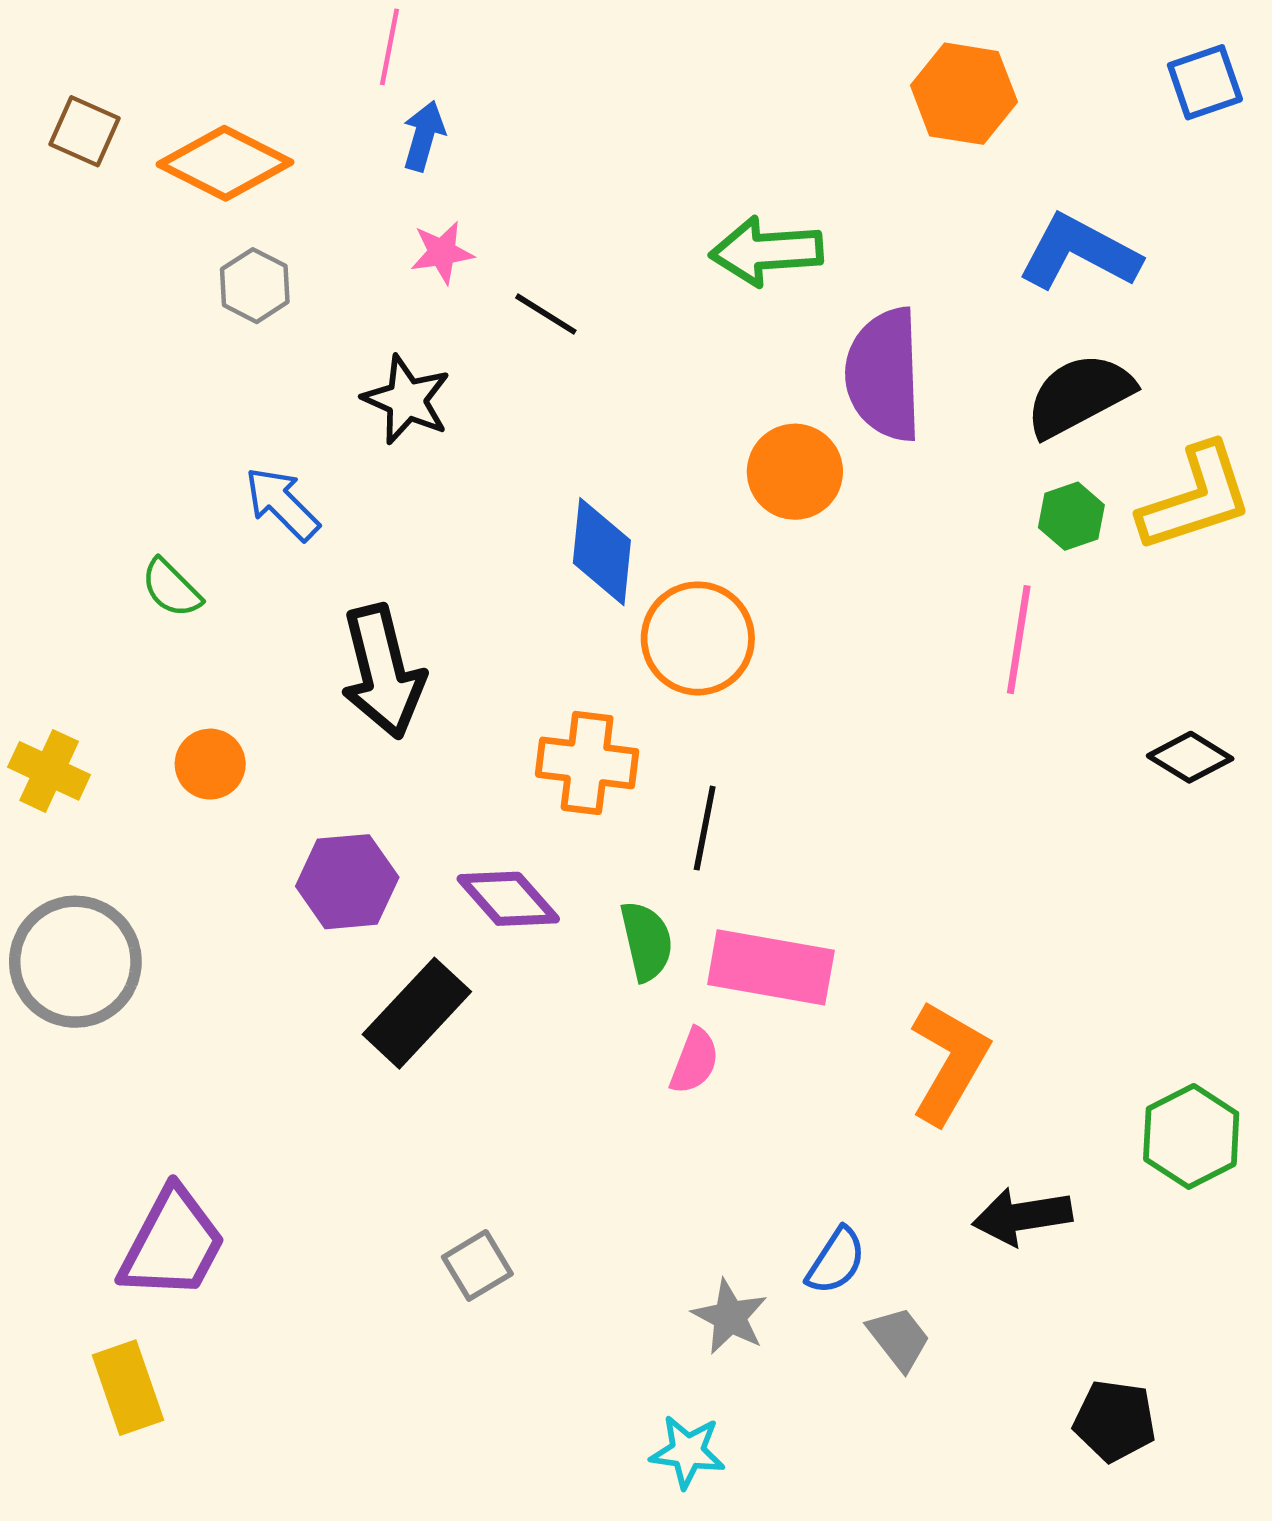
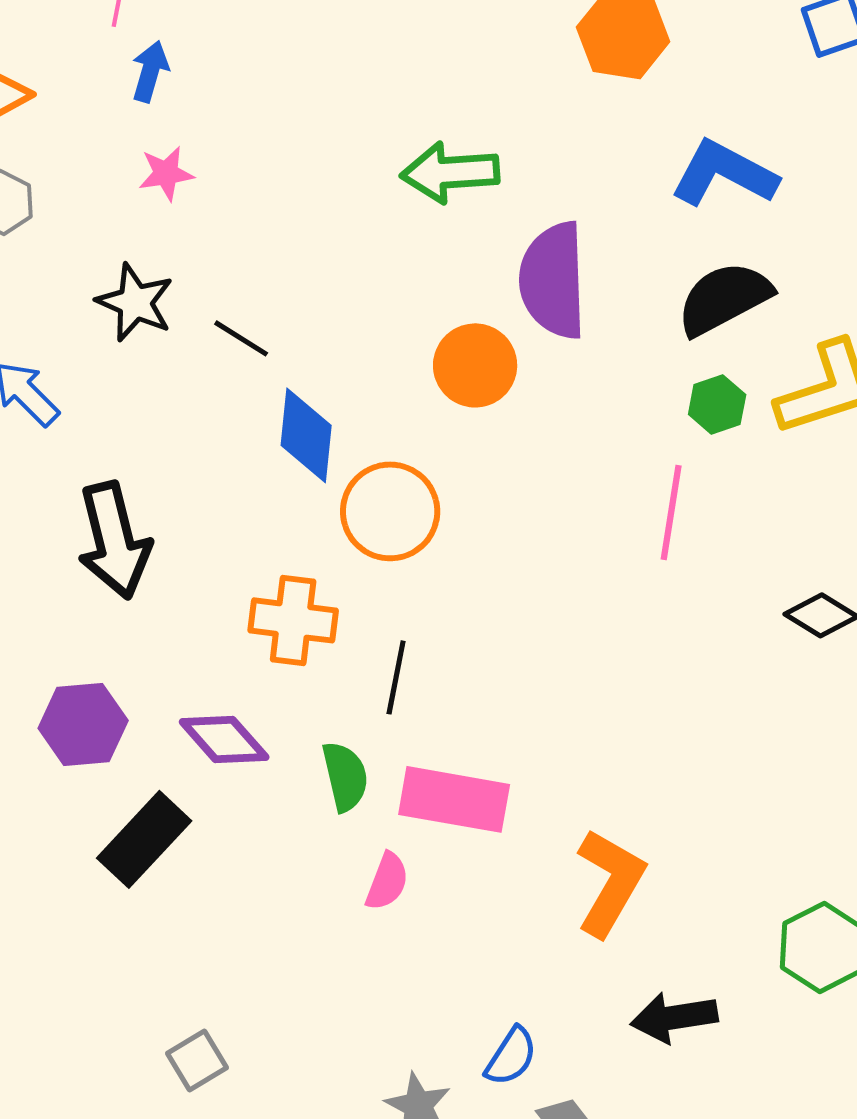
black line: (546, 314) -> (241, 338), moved

